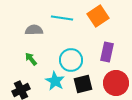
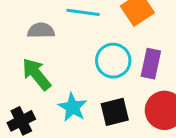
green arrow: (31, 59) -> (36, 74), size x1.6
cyan circle: (71, 60) -> (113, 61), moved

